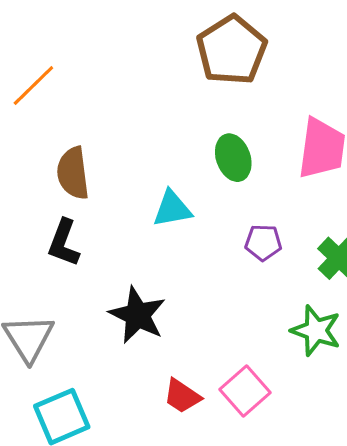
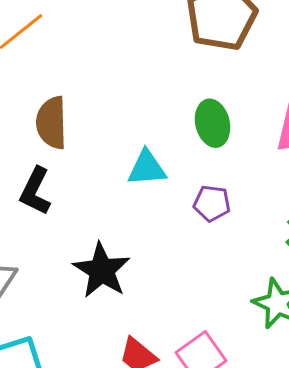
purple pentagon: (263, 243) -> (212, 203), moved

